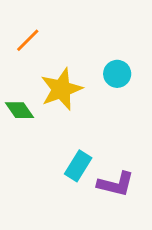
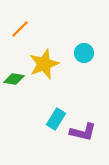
green diamond: (19, 110) -> (14, 79), turned -45

